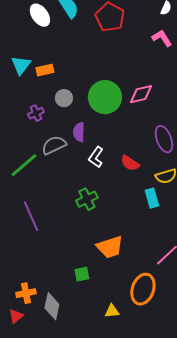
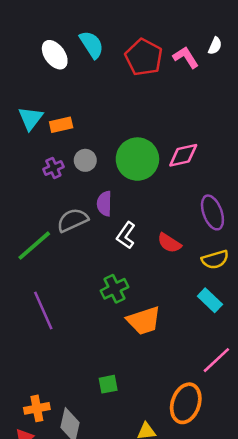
pink L-shape: (162, 38) -> (186, 57), moved
purple cross: (36, 113) -> (53, 168), moved
cyan rectangle: (152, 198) -> (210, 300), moved, turned -30
orange trapezoid: (110, 247) -> (144, 321), moved

